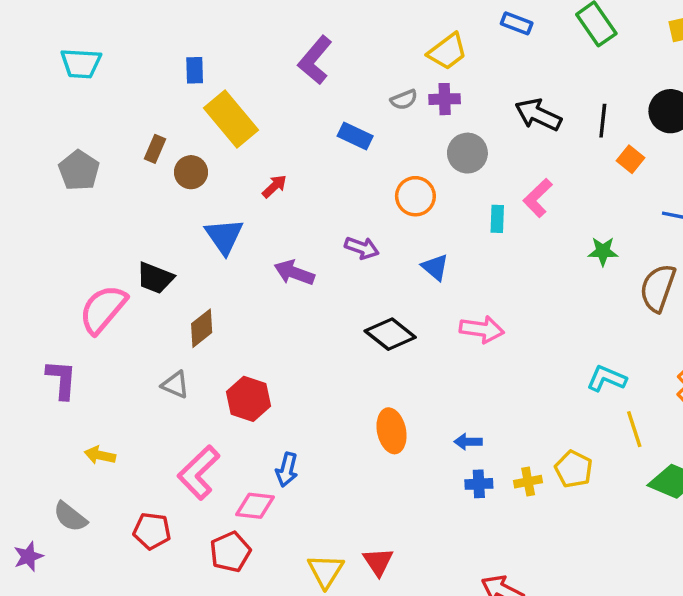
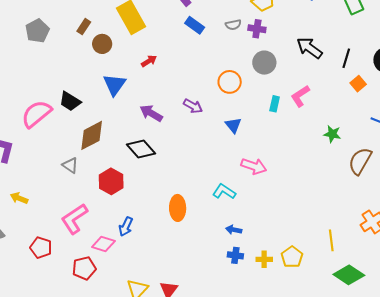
blue rectangle: (355, 136) -> (195, 25), moved
brown diamond: (202, 328) -> (92, 135), size x1.4
black diamond: (390, 334) -> (141, 149), moved
cyan L-shape: (606, 379) -> (224, 192), moved
orange ellipse: (392, 431) -> (178, 208), moved

